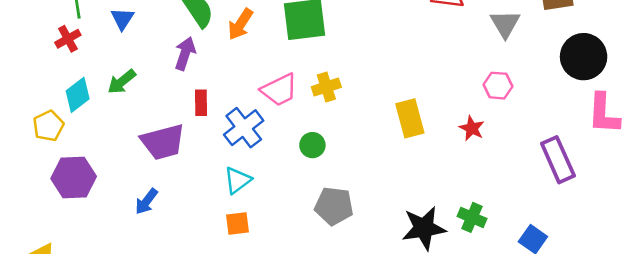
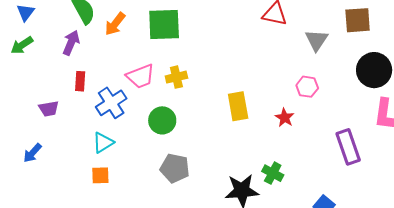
green arrow: (122, 82) -> (22, 45), moved
purple trapezoid: (163, 142) -> (49, 109), size x0.6
green circle: (312, 145) -> (162, 120), size x1.4
green cross: (472, 217) -> (273, 173), moved

